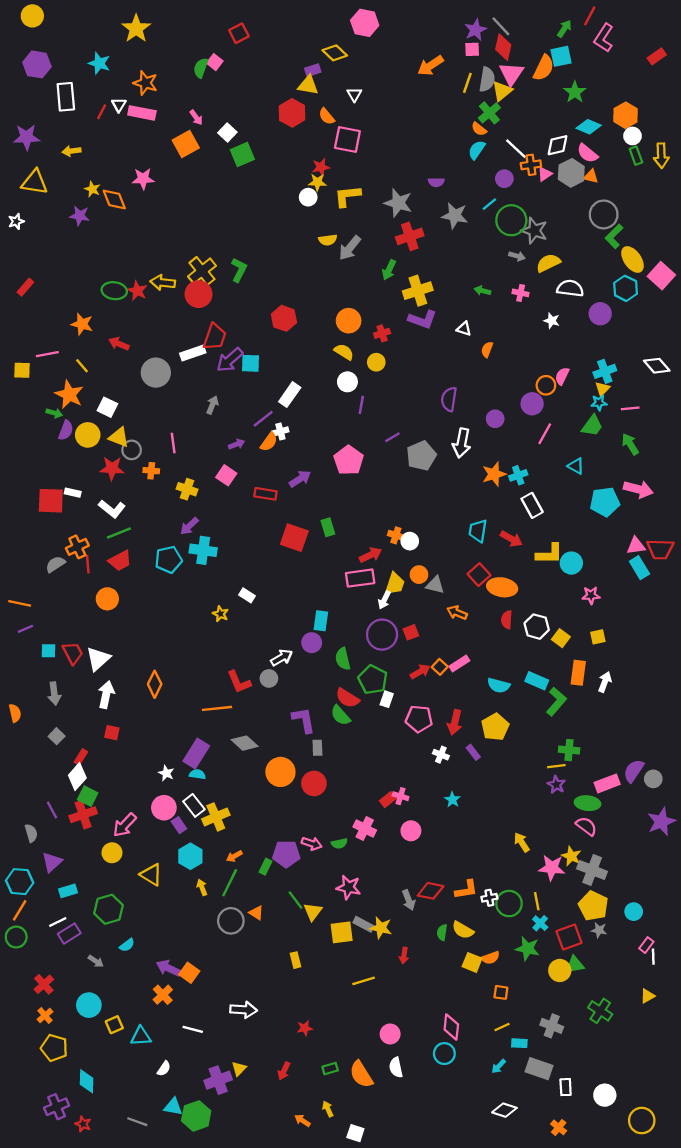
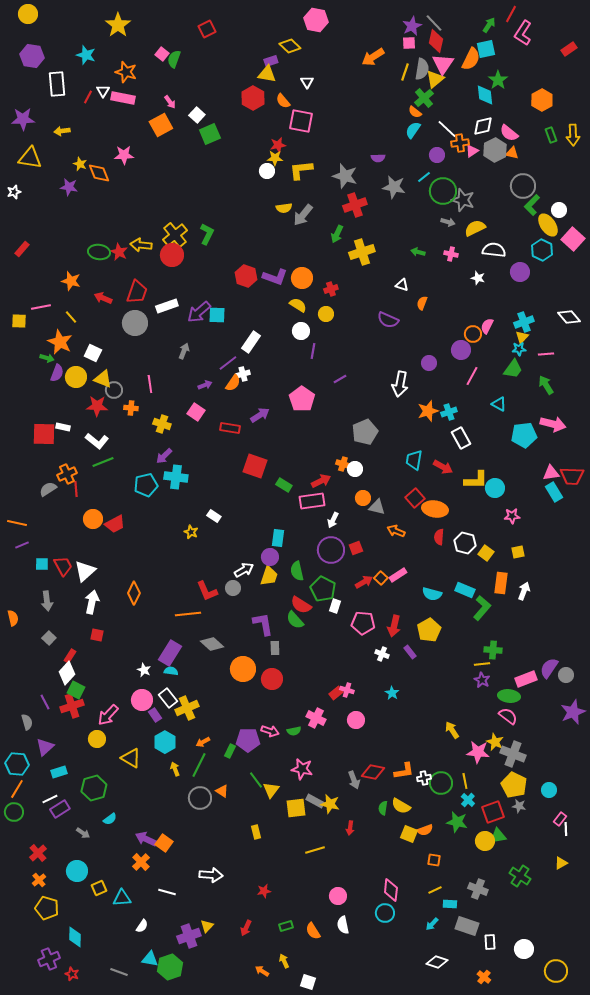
pink square: (215, 62) -> (162, 54), moved
cyan diamond: (589, 127) -> (485, 95), moved, turned 60
white circle: (633, 136) -> (559, 210), moved
purple L-shape: (422, 319) -> (275, 277), moved
red trapezoid: (215, 337) -> (137, 292), moved
purple semicircle: (449, 399) -> (388, 320), moved, turned -75
gray pentagon: (421, 456) -> (365, 432), moved
green rectangle: (328, 527) -> (284, 485), moved, turned -42
red trapezoid: (120, 561) -> (115, 524), moved
yellow trapezoid: (395, 584) -> (269, 576), moved
orange semicircle: (361, 1074) -> (313, 931), size x0.7

